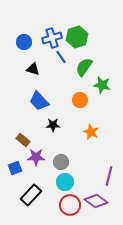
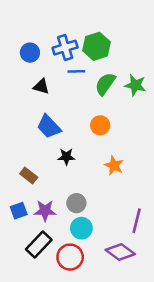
blue line: (61, 57) -> (76, 71), turned -56
green star: (102, 85) -> (135, 85), moved
purple star: (36, 157) -> (45, 211), moved
red circle: (70, 205) -> (70, 257), moved

